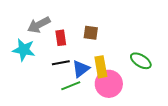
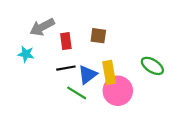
cyan star: (24, 50) -> (26, 54), size x0.7
green line: (71, 86) -> (77, 93), turned 54

